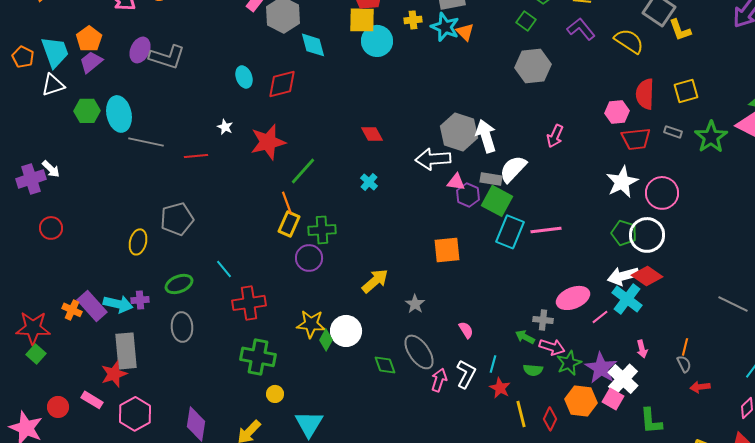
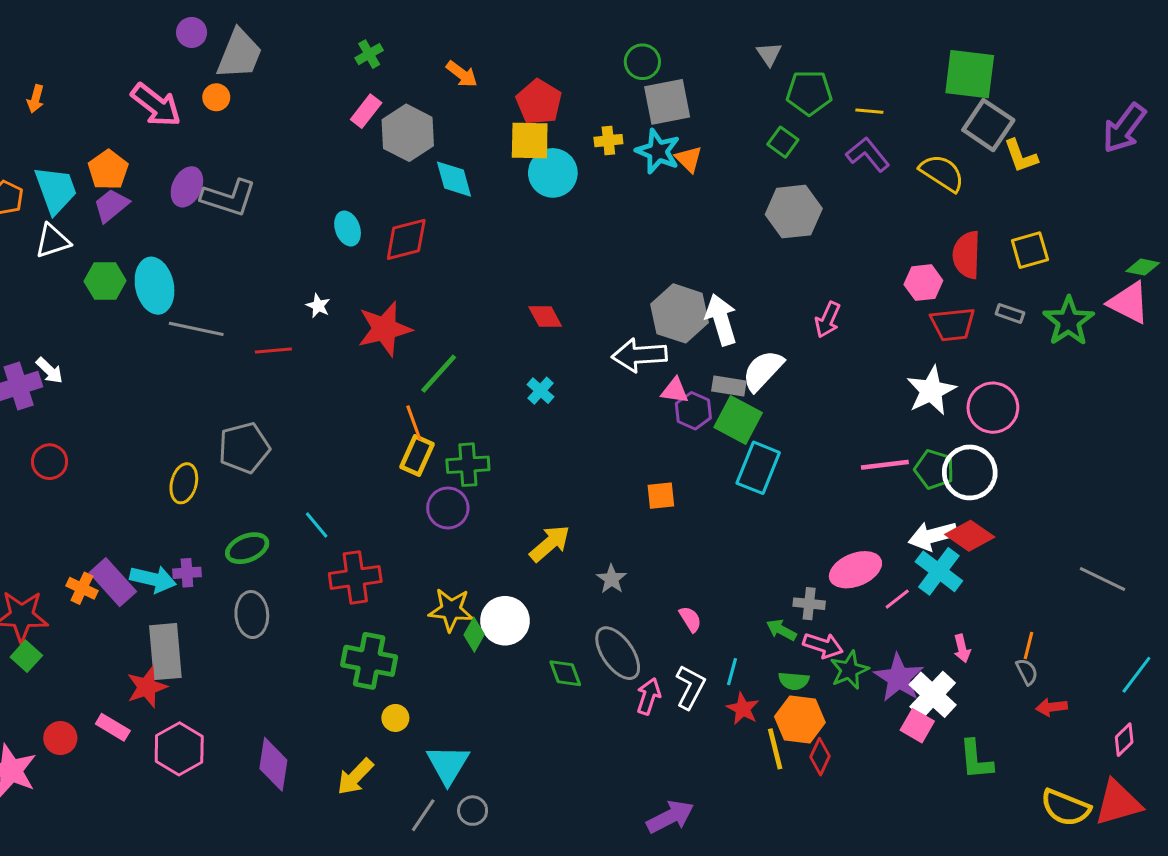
pink line: (546, 230) -> (885, 465), moved
orange square: (447, 250) -> (661, 496), size x0.7
orange hexagon: (581, 401) -> (800, 720), moved

